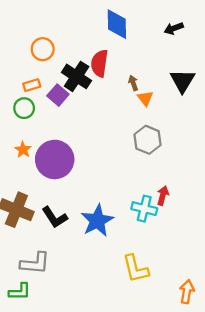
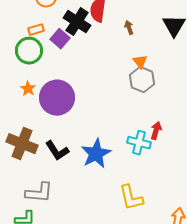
orange triangle: (145, 98) -> (140, 62), moved
green circle: (24, 108) -> (29, 51), size x1.4

